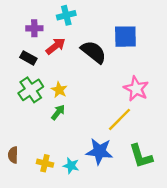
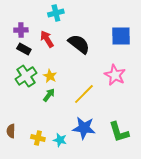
purple cross: (34, 28) -> (21, 30), moved
blue square: (125, 37) -> (121, 36), moved
red arrow: (56, 46) -> (47, 39), turned -84
yellow line: (120, 119) -> (84, 94), moved

